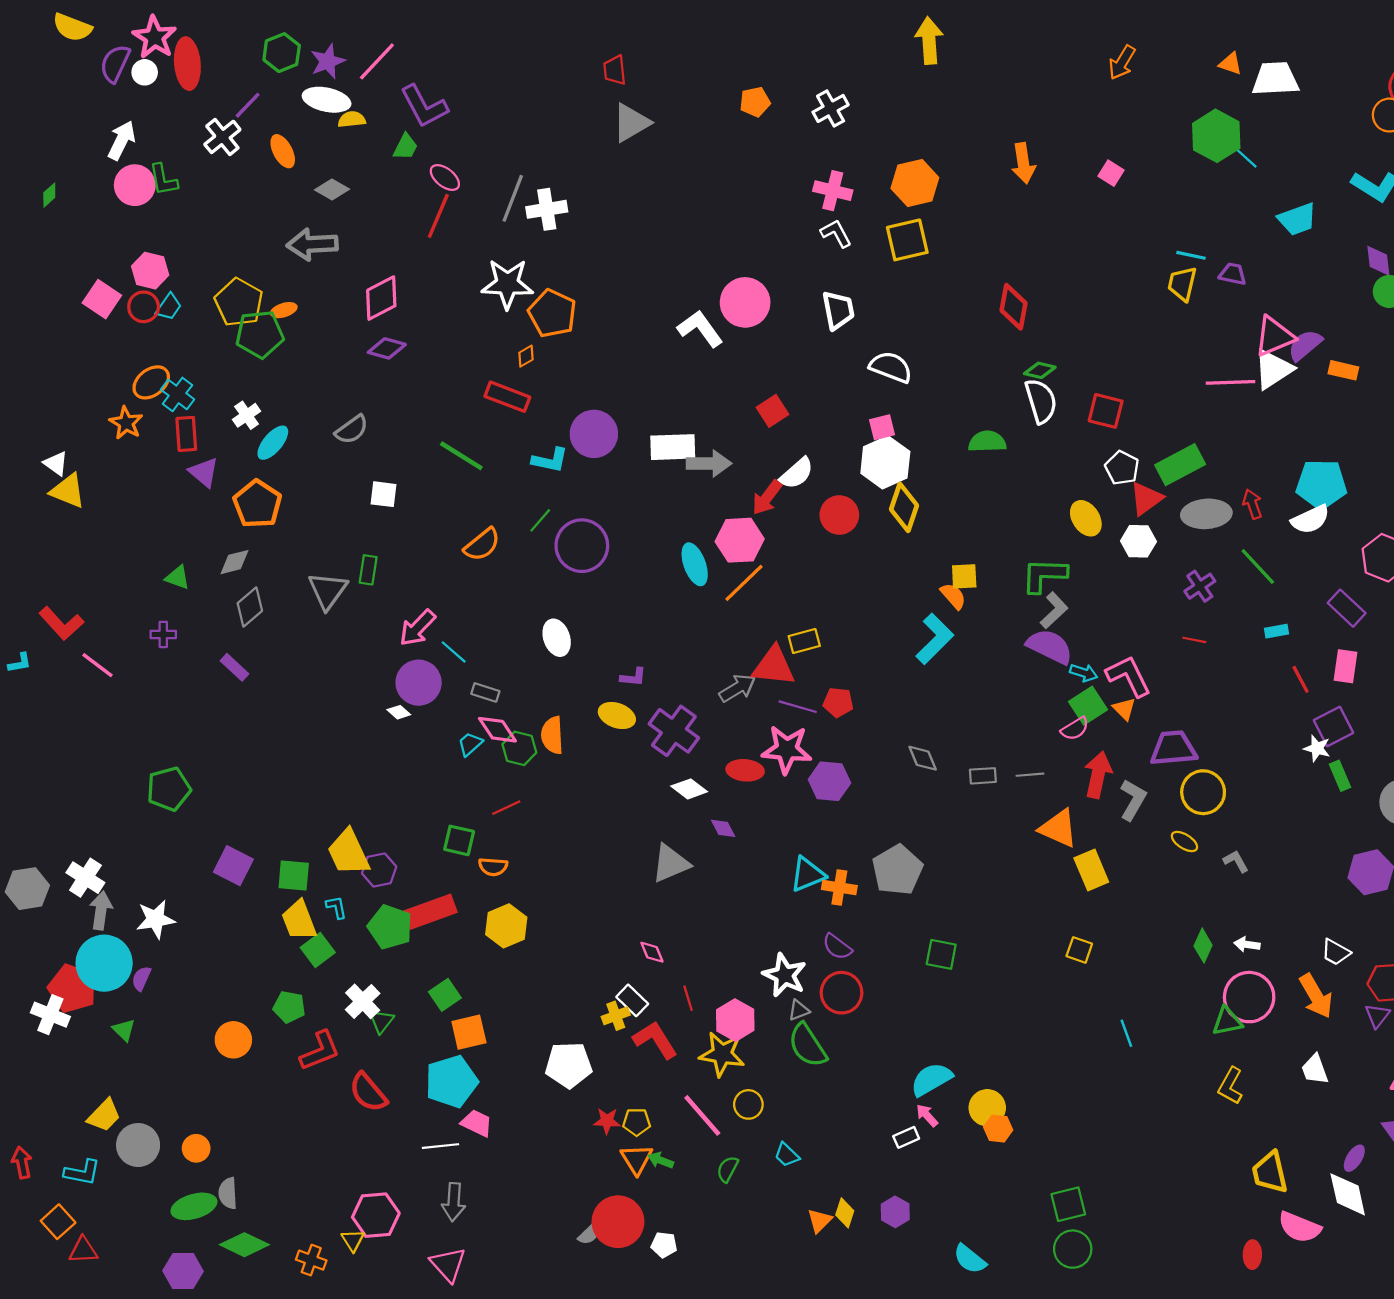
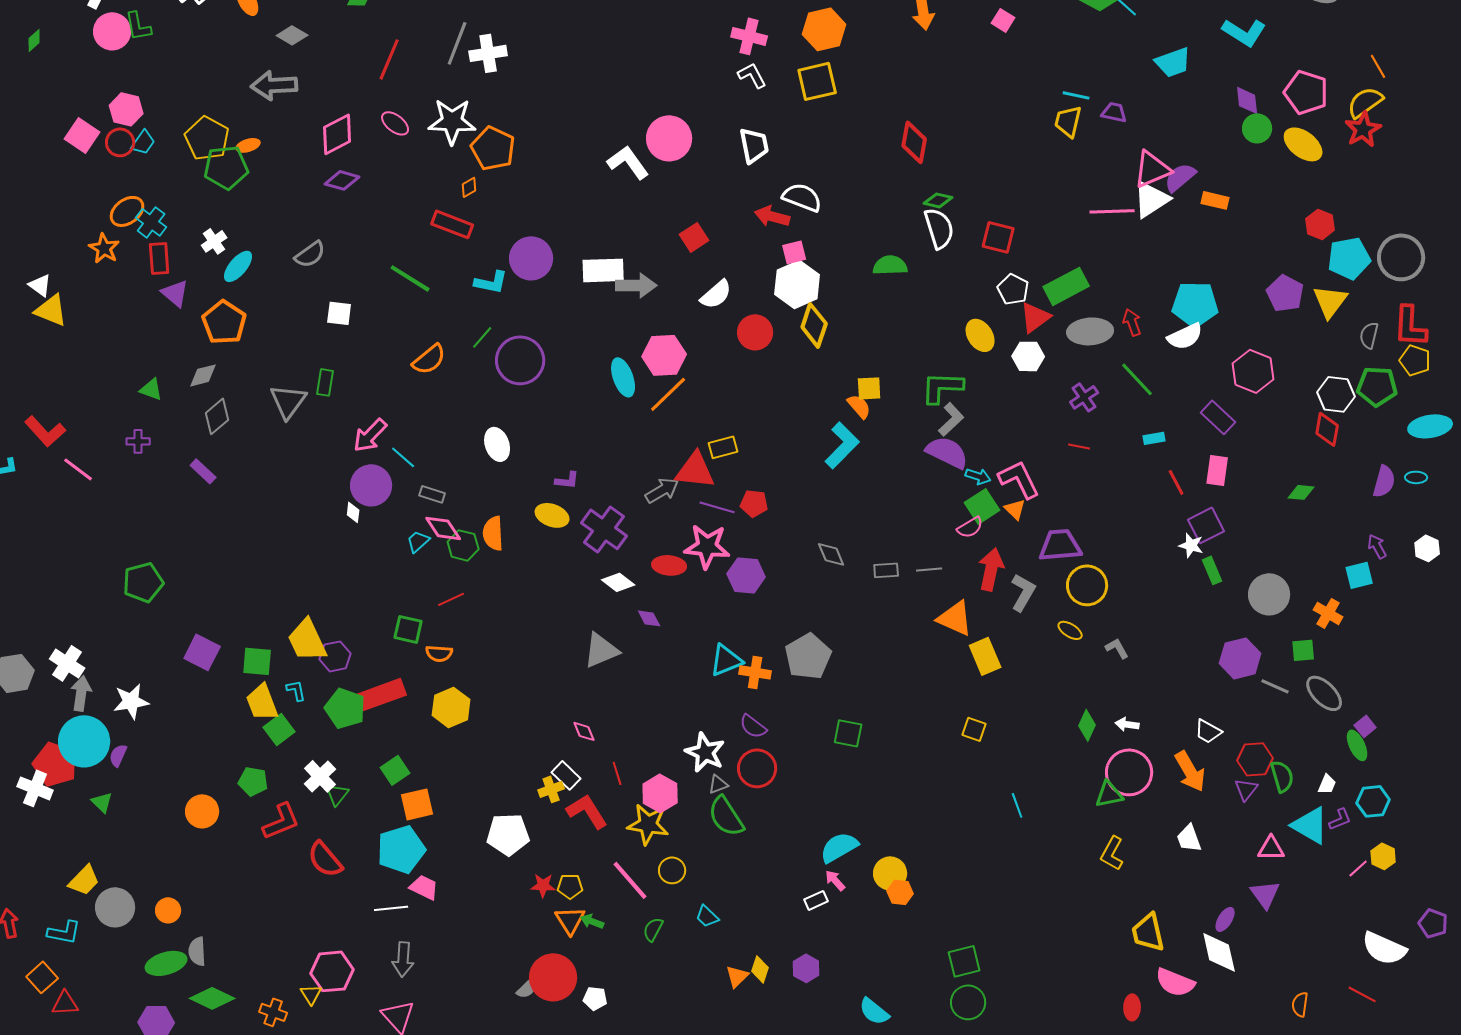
pink ellipse: (445, 178) -> (395, 123), moved
red arrow: (767, 497) -> (772, 216), moved, turned 68
white diamond: (399, 712) -> (353, 512), turned 55

